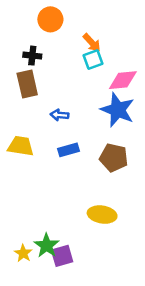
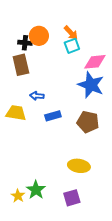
orange circle: (50, 19) -> (39, 36), moved
blue arrow: (59, 115) -> (37, 96), moved
purple square: (62, 256) -> (72, 198), moved

